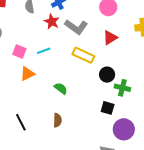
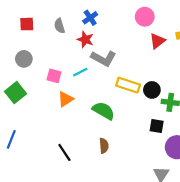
gray L-shape: (76, 27) -> (104, 58), moved
red triangle: (110, 38) -> (157, 41), moved
yellow rectangle: (83, 55) -> (128, 85), moved
green semicircle: (61, 88) -> (103, 111), size x1.5

